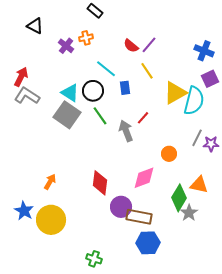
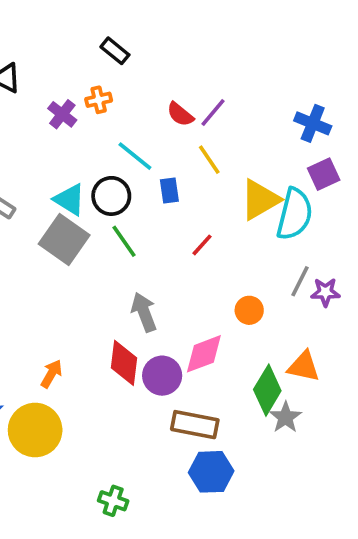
gray arrow: (126, 131) -> (144, 312), moved
orange arrow: (50, 182) -> (51, 374), moved
purple circle: (121, 207) -> (162, 376), moved

